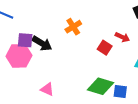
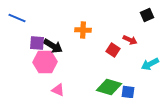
orange cross: (73, 27) -> (83, 30), turned 35
pink hexagon: (19, 56) -> (45, 62), moved

